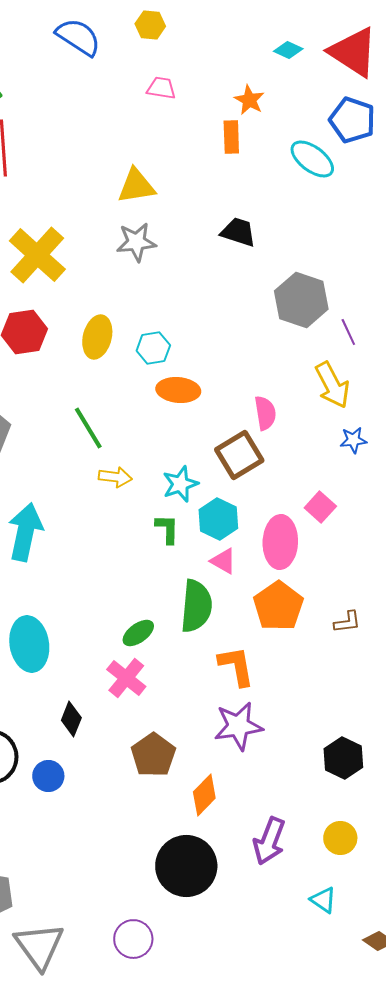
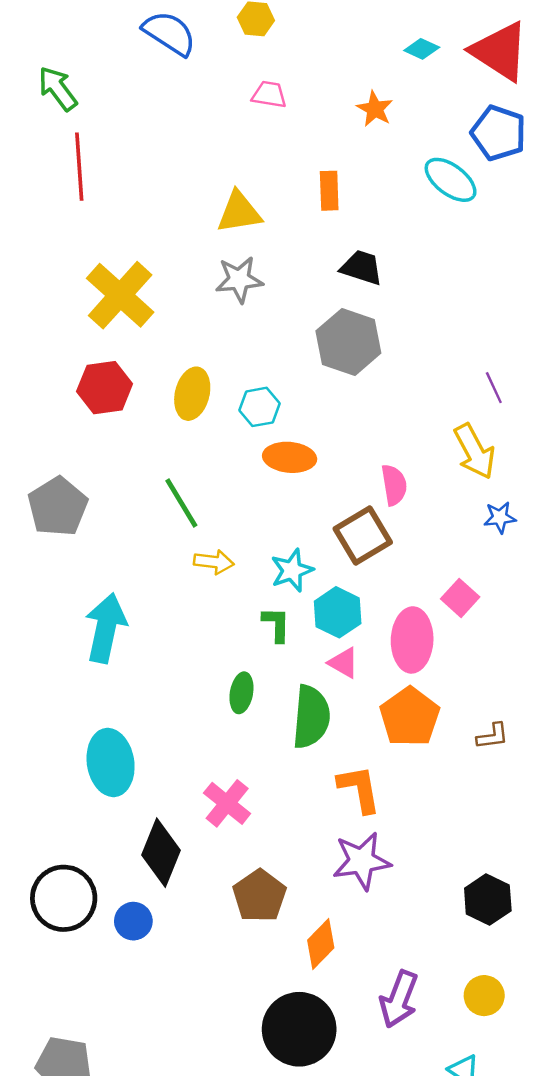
orange rectangle: (231, 137) -> (329, 191), moved
gray hexagon: (301, 300) -> (348, 342), moved
green ellipse: (138, 633) -> (241, 693), moved, turned -44
black diamond: (71, 719) -> (161, 853), size x1.6

